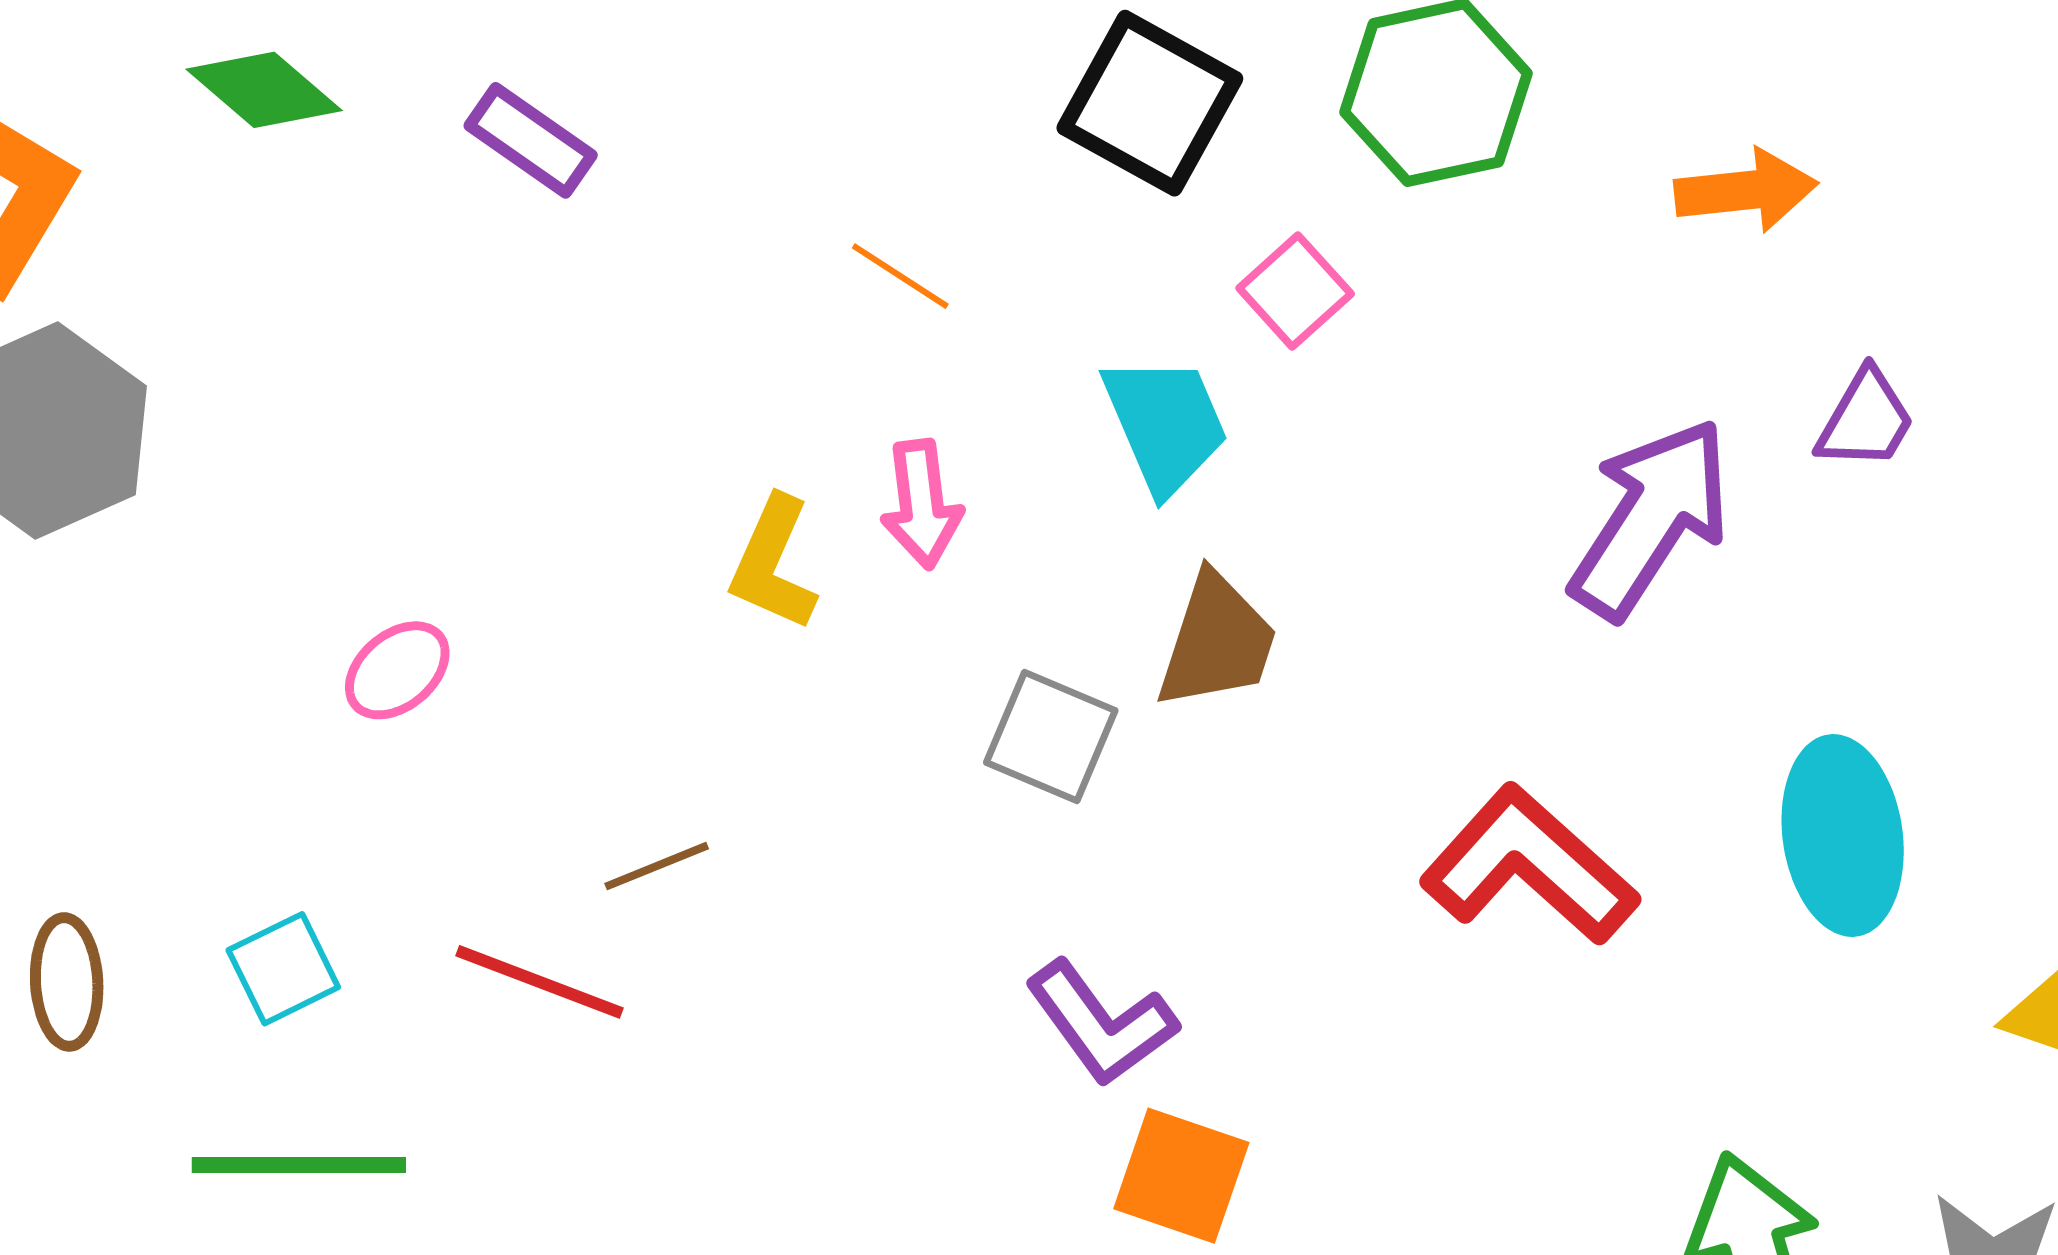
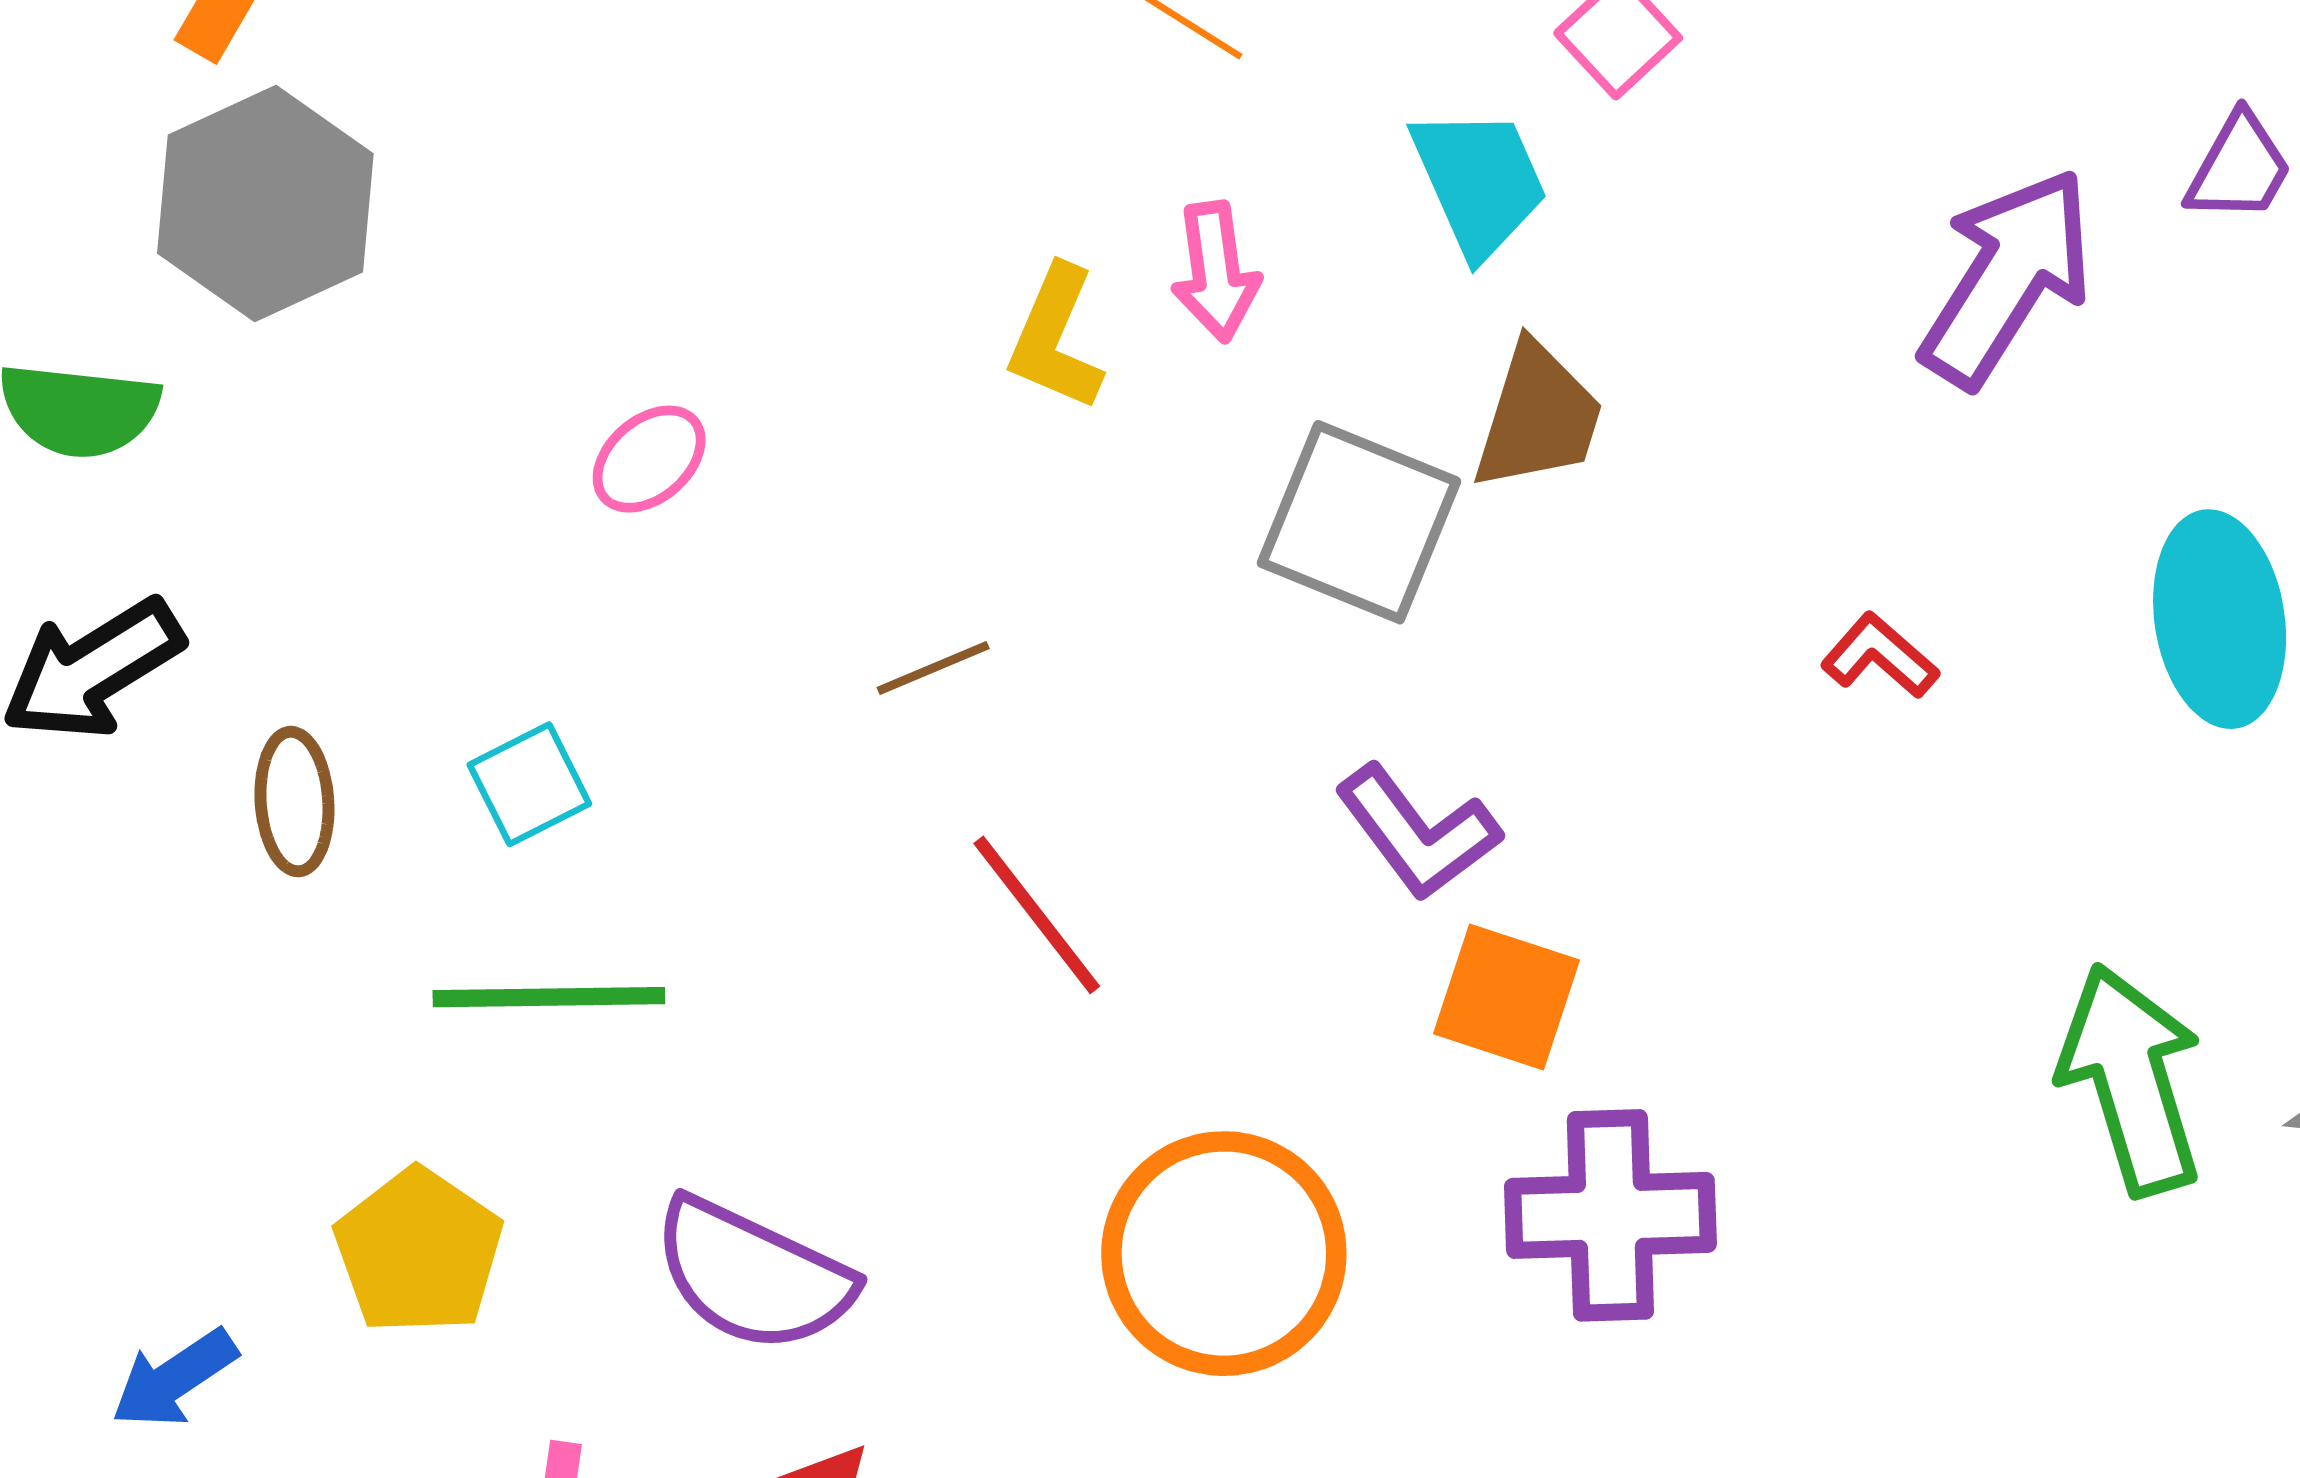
gray square: (1051, 737) -> (1359, 522), size x1.4
red L-shape: (1529, 865) -> (1880, 656), size x0.5
red line: (539, 982) -> (1037, 915), moved, turned 32

